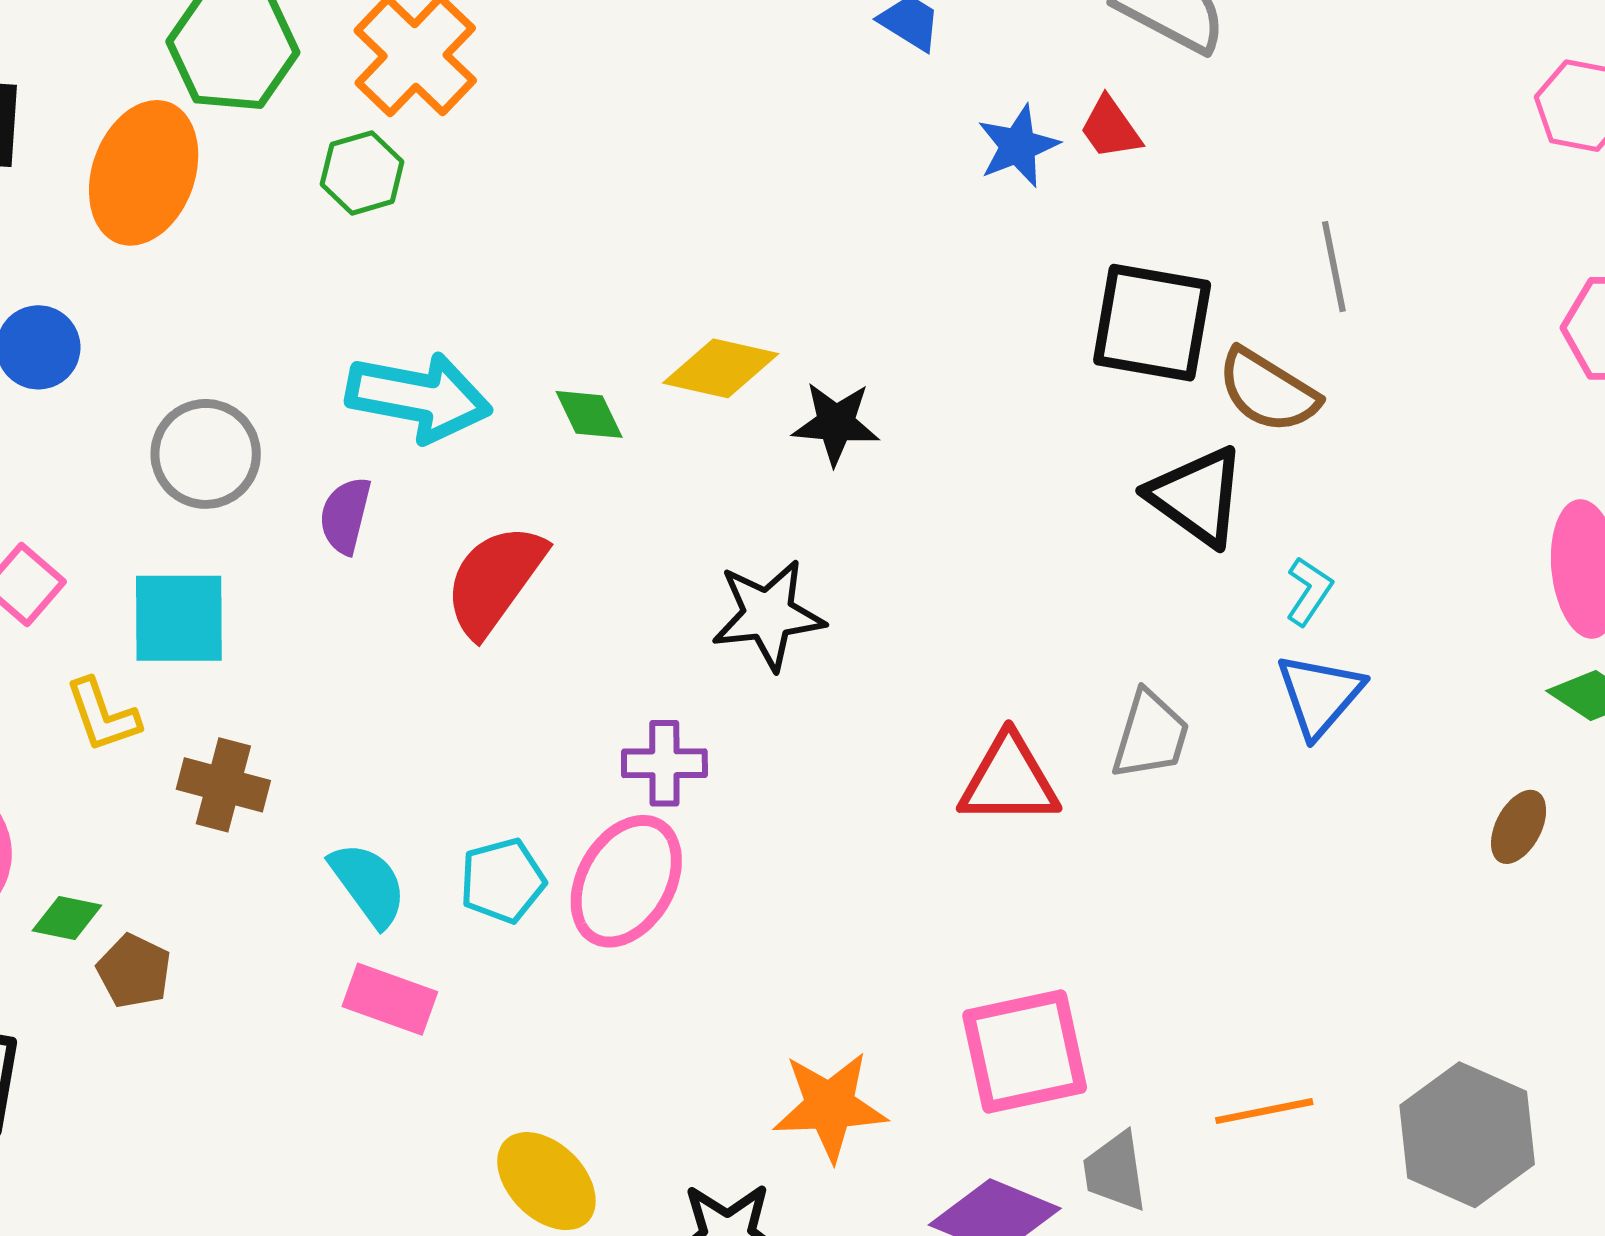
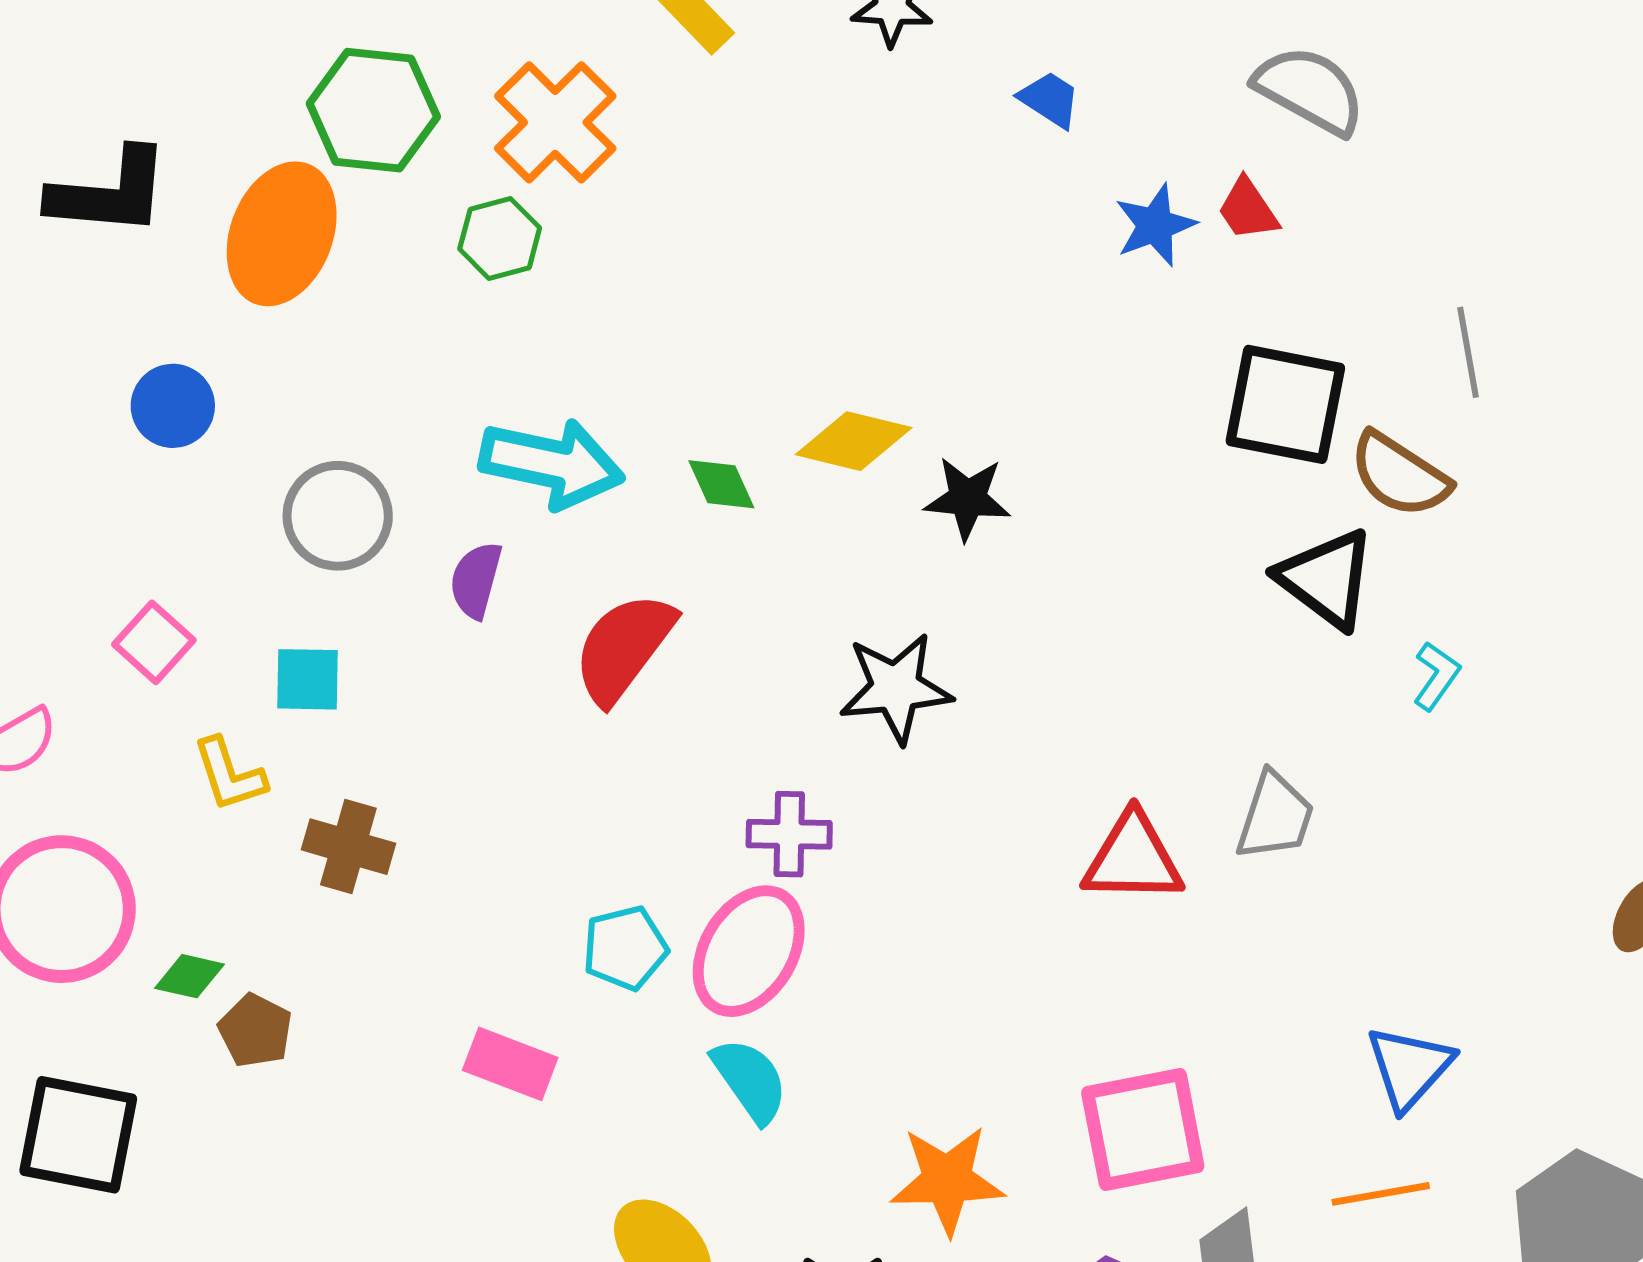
cyan square: (179, 618) -> (308, 679), size x0.7
blue triangle: (1320, 695) -> (1409, 1067), moved
cyan semicircle: (368, 884) -> (750, 1080), moved

